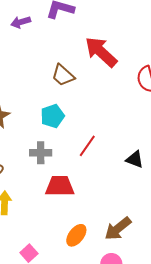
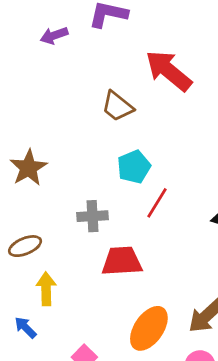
cyan pentagon: (52, 116) -> (134, 167), moved
orange ellipse: (76, 235) -> (149, 328), size x1.4

